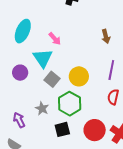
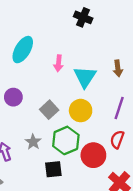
pink arrow: (55, 39) -> (59, 63), turned 40
cyan triangle: (43, 58) -> (85, 77), moved
red circle: (95, 130) -> (93, 155), moved

